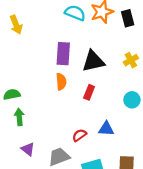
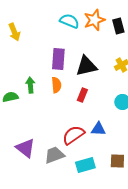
green arrow: (19, 117) -> (30, 85), moved
red semicircle: (79, 135) -> (73, 135), size x1.6
purple triangle: (28, 149) -> (25, 148), size x1.5

